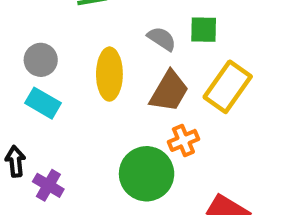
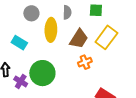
gray semicircle: (162, 39) -> (67, 12), moved, turned 56
gray circle: (41, 60) -> (31, 13), moved
green circle: (147, 174) -> (42, 73), moved

